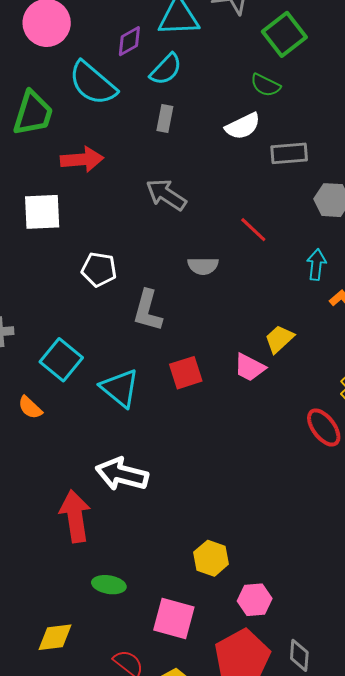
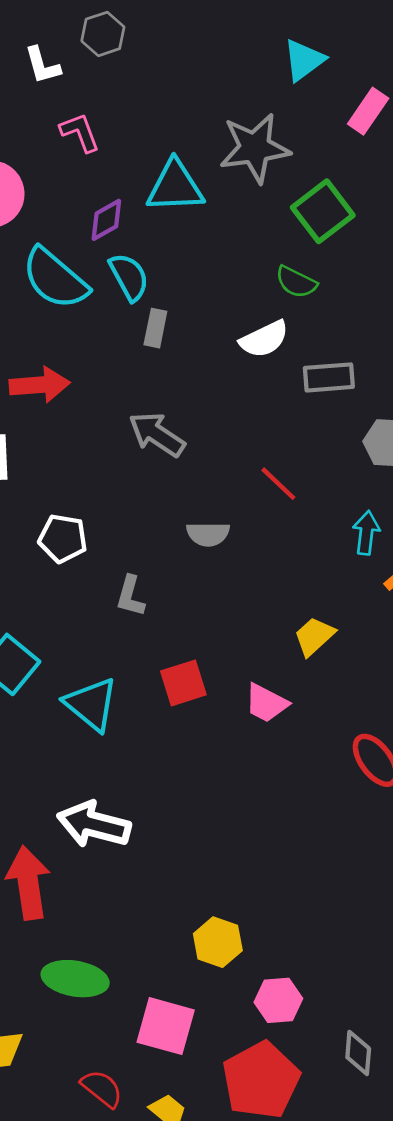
cyan semicircle: (166, 69) -> (129, 277), moved, turned -72
gray L-shape: (148, 311) -> (130, 596), size x0.7
pink trapezoid: (250, 367) -> (266, 703), moved
green ellipse: (109, 585) -> (75, 979), size x1.4
gray diamond: (299, 655) -> (358, 1053), moved

